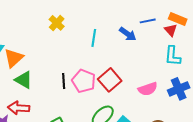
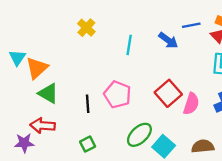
red square: (110, 80) -> (168, 93), moved
black line: (64, 81) -> (88, 104), moved
pink semicircle: (148, 89) -> (191, 104), turned -54

